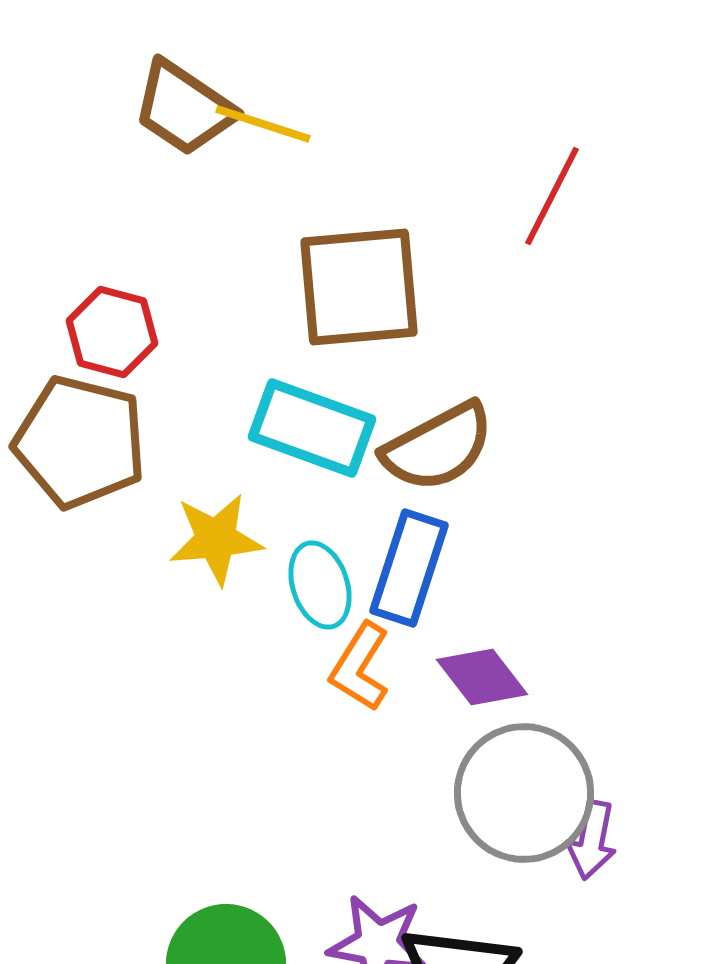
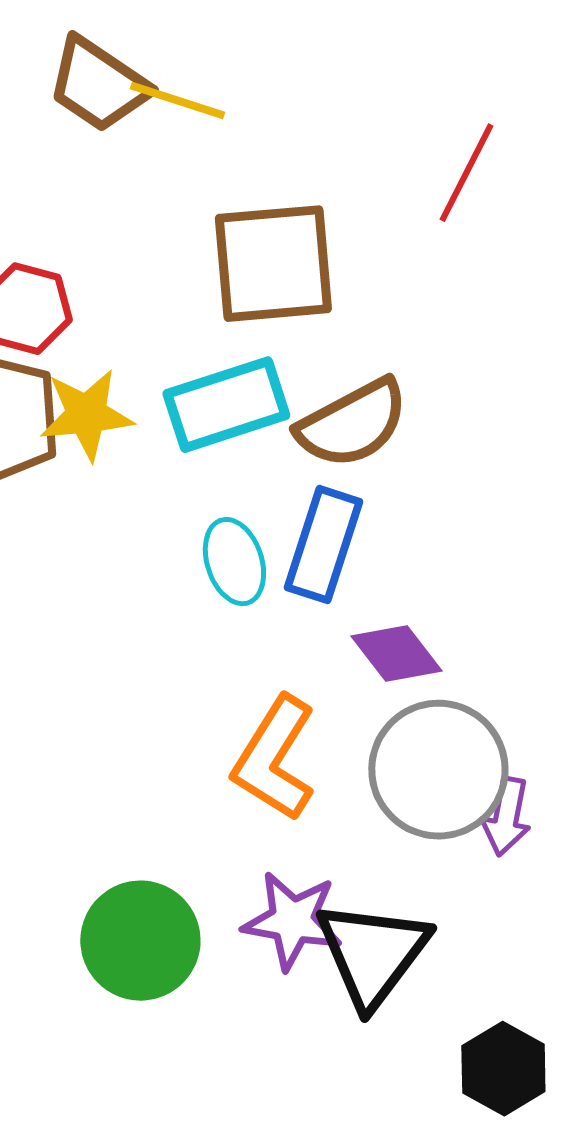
cyan rectangle: (312, 428) -> (226, 405), turned -38
yellow star: (216, 539) -> (86, 415), moved
orange L-shape: (360, 667) -> (274, 759), moved, size x1.4

